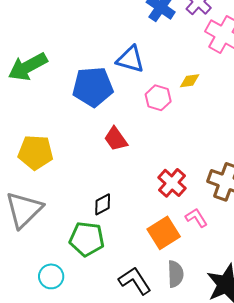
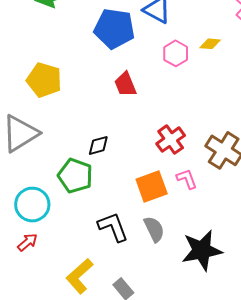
gray semicircle: (175, 274) -> (154, 229), turned -36
cyan circle: (51, 276) -> (32, 205), size x1.4

